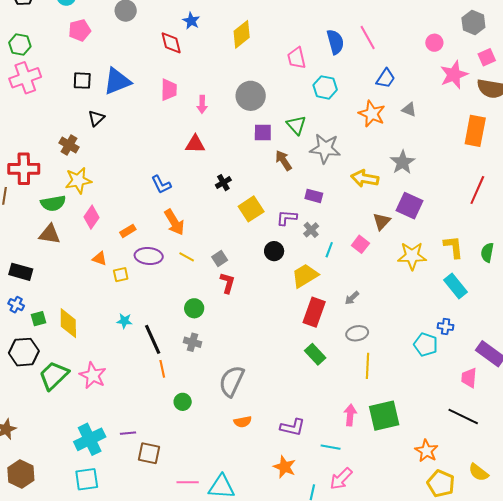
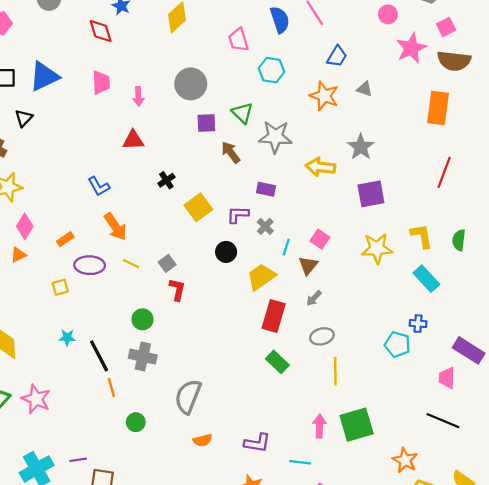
purple square: (409, 206) -> (371, 194), turned -32
brown triangle: (382, 221) -> (308, 265), moved
orange triangle: (99, 259) -> (18, 255), moved, turned -42
gray cross: (193, 342) -> (143, 357), size x1.4

